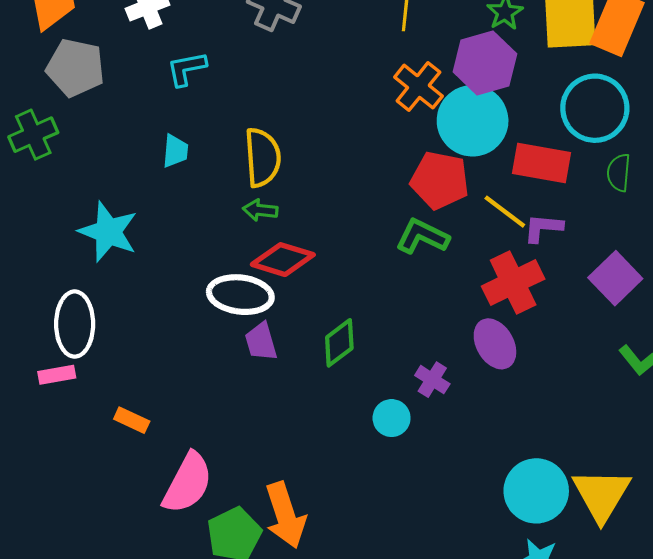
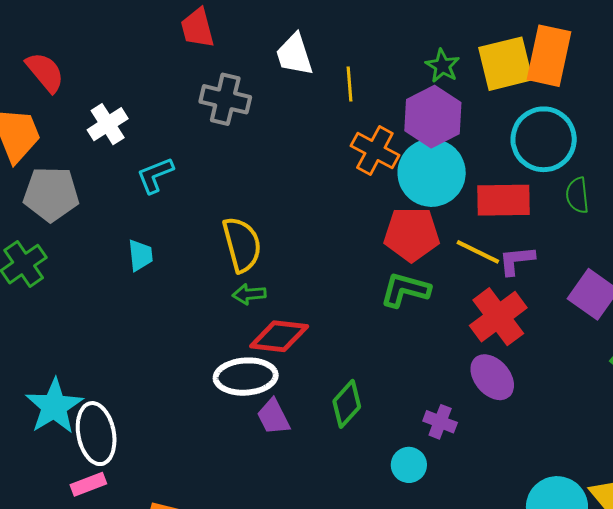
cyan trapezoid: (175, 151) -> (140, 255), moved
cyan star: (108, 232) -> (54, 406), moved, turned 30

